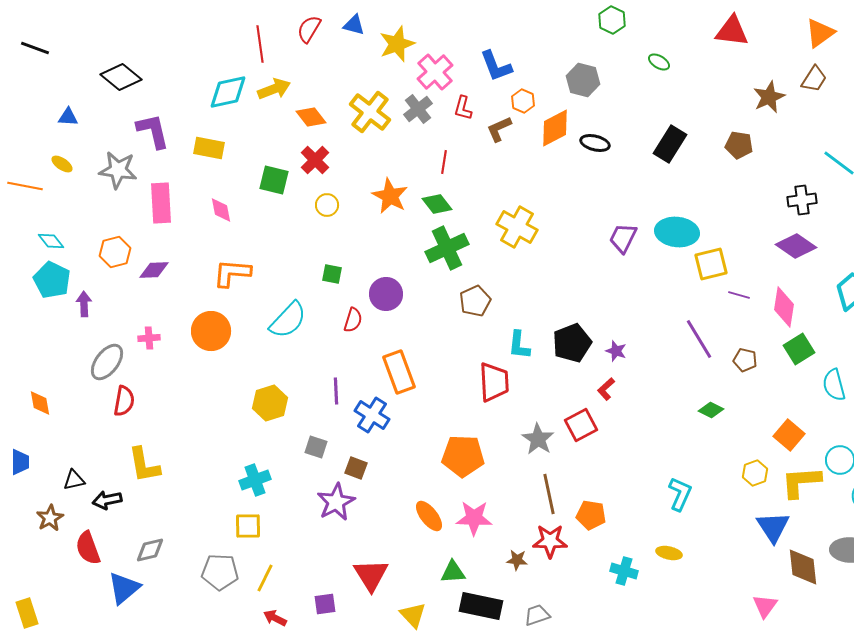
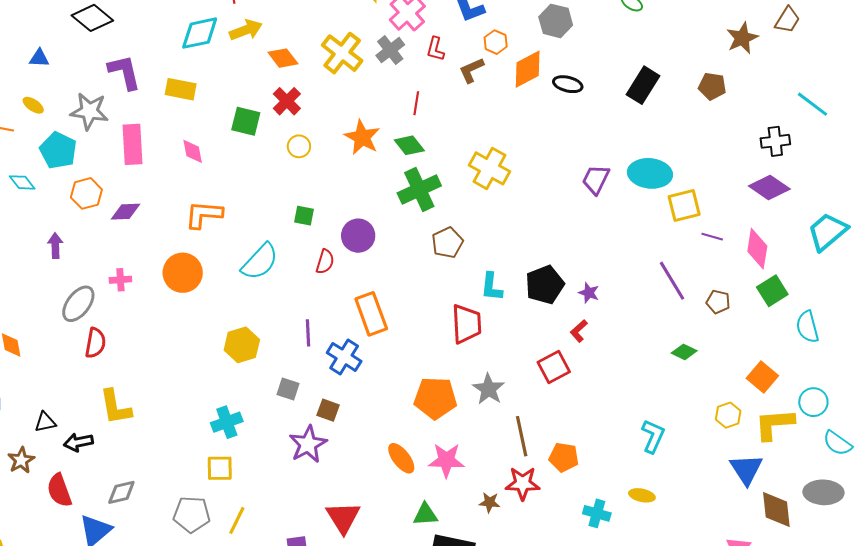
cyan pentagon: (52, 280) -> (58, 150), moved
gray star: (538, 439) -> (489, 389), moved

